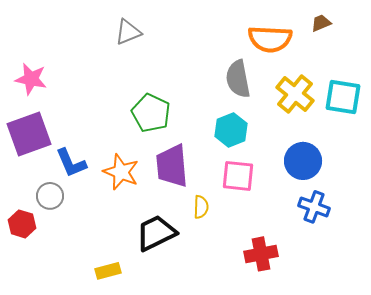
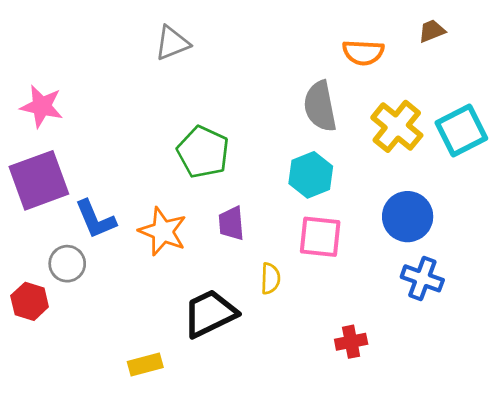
orange semicircle: (270, 39) -> (363, 52), size x0.7
cyan square: (343, 97) -> (461, 130), turned -36
purple trapezoid: (172, 166) -> (231, 223), size x0.6
red cross: (261, 254) -> (351, 342), size x0.7

